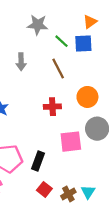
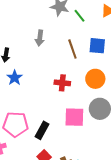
green line: (62, 41) -> (80, 16), moved
blue square: (83, 43) -> (97, 46), moved

